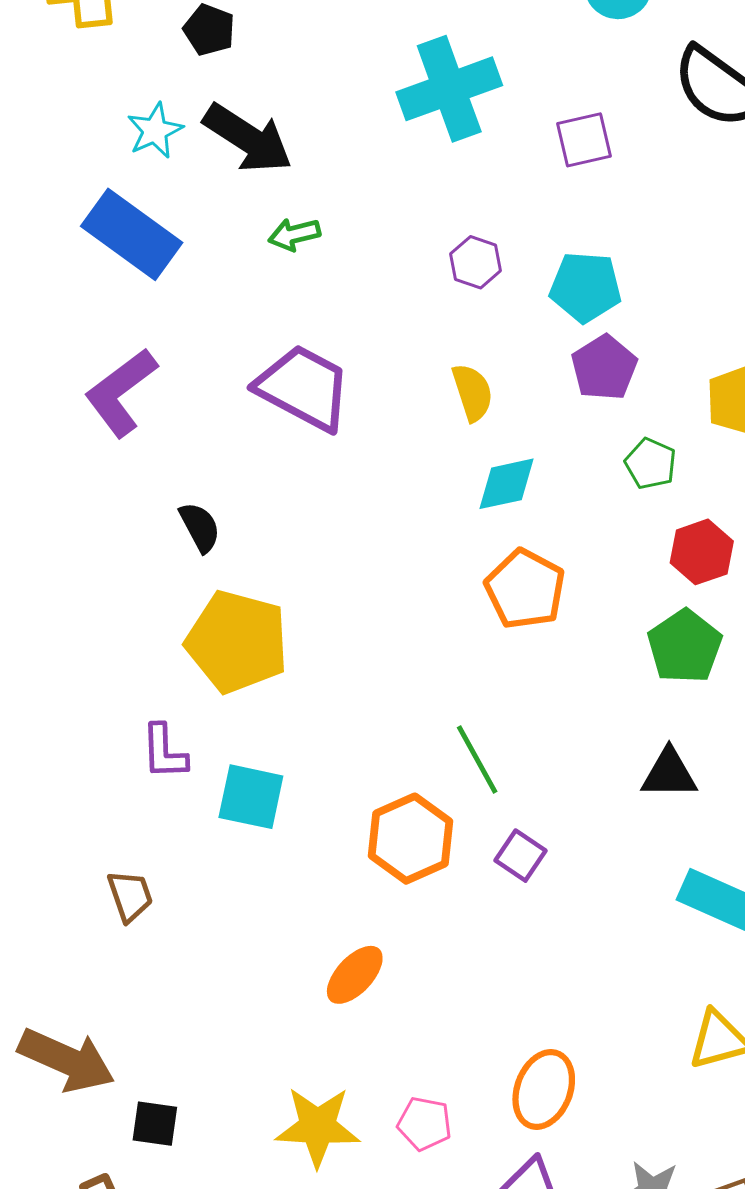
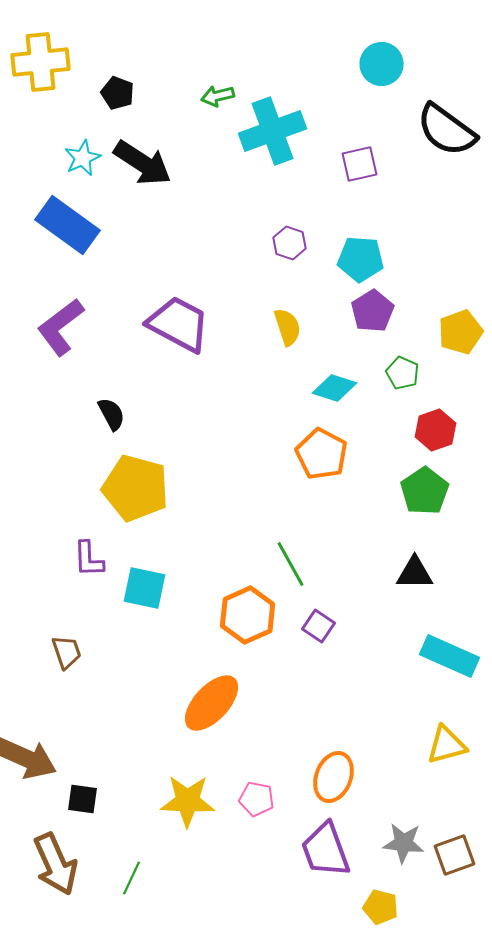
green arrow: (294, 234) -> (218, 96), moved
cyan diamond: (507, 484) -> (335, 388), moved, turned 30
orange ellipse: (355, 975) -> (212, 703), size x1.5

